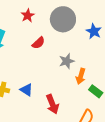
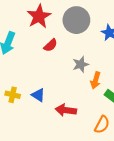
red star: (28, 16) -> (39, 16), size x1.6
red arrow: (52, 104) -> (66, 110), turned 120

